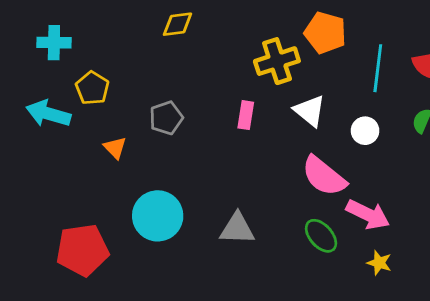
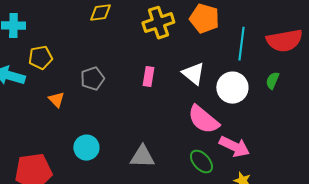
yellow cross: (277, 61) -> (158, 23), moved
yellow pentagon: (92, 88) -> (40, 58), turned 30
white circle: (365, 131) -> (232, 88), size x1.6
cyan circle: (158, 216) -> (86, 148), size x0.7

